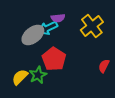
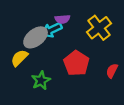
red pentagon: (54, 59) -> (76, 63), moved
yellow semicircle: (20, 77) -> (19, 58), moved

